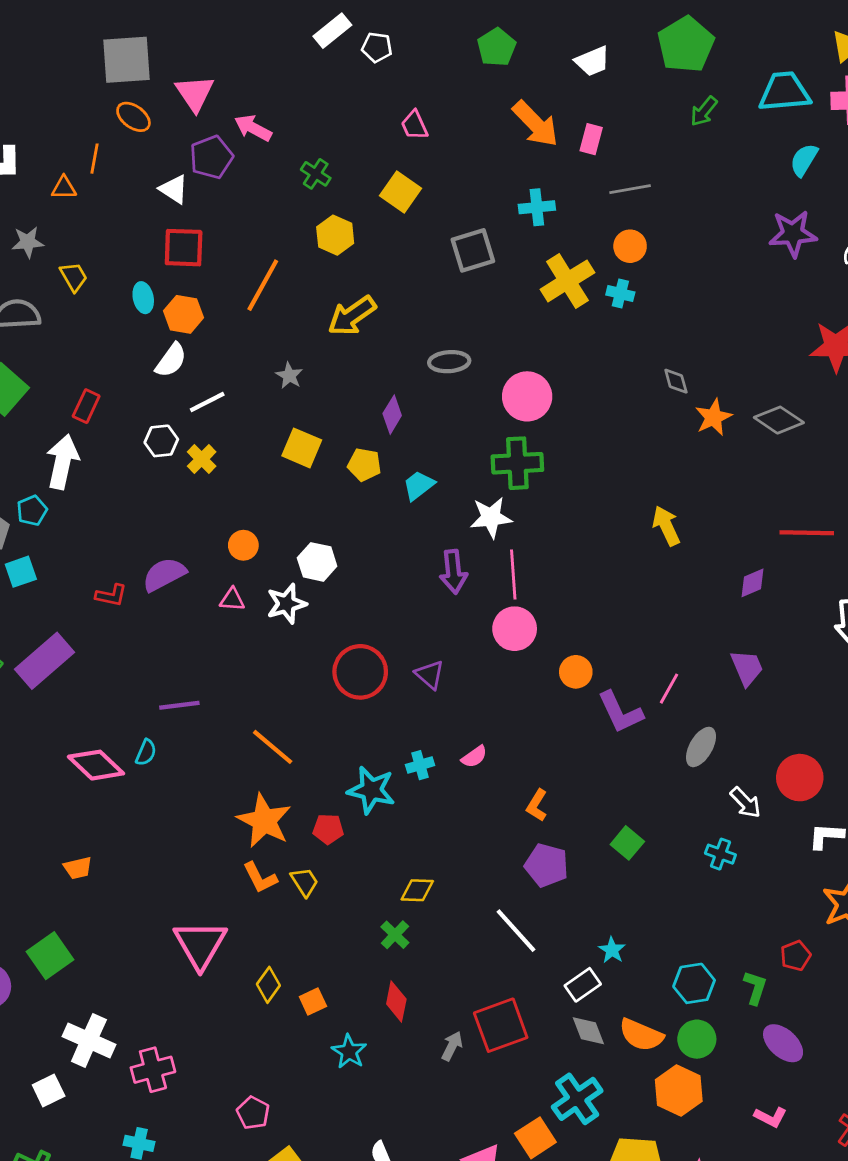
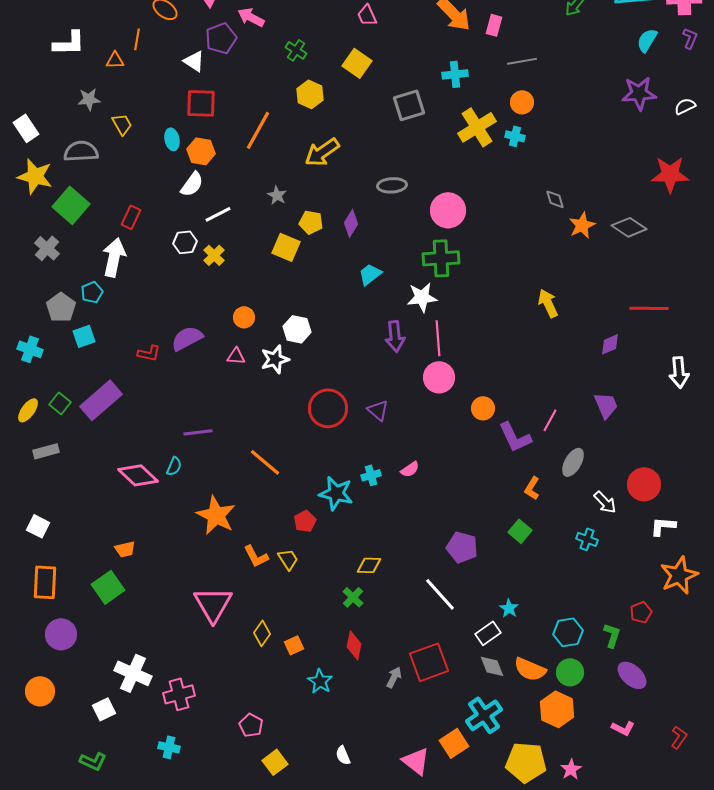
yellow pentagon: (364, 465) -> (311, 222), moved
orange L-shape: (537, 805) -> (532, 488), moved
orange star: (264, 821) -> (216, 515), moved
red pentagon: (328, 829) -> (305, 521), turned -30
green square: (50, 956) -> (108, 587), moved

